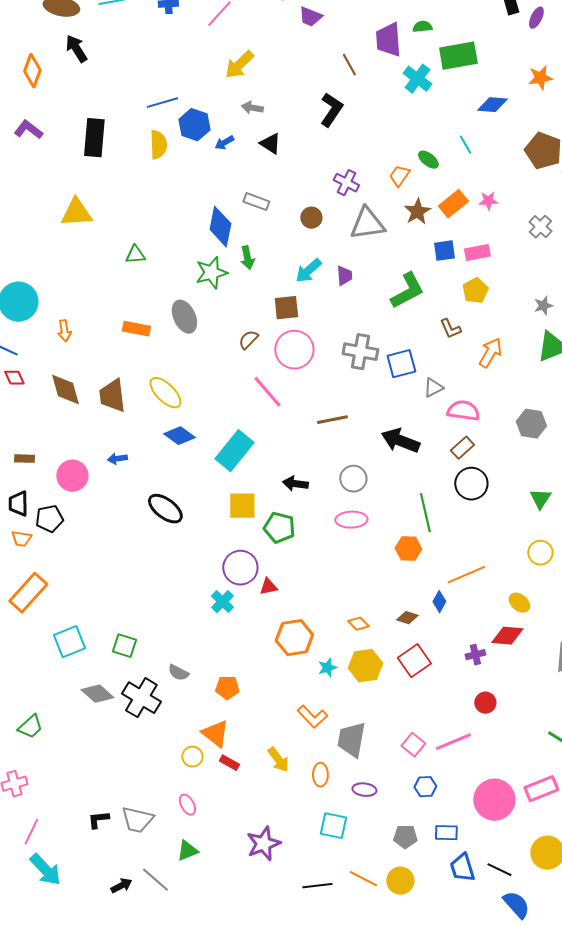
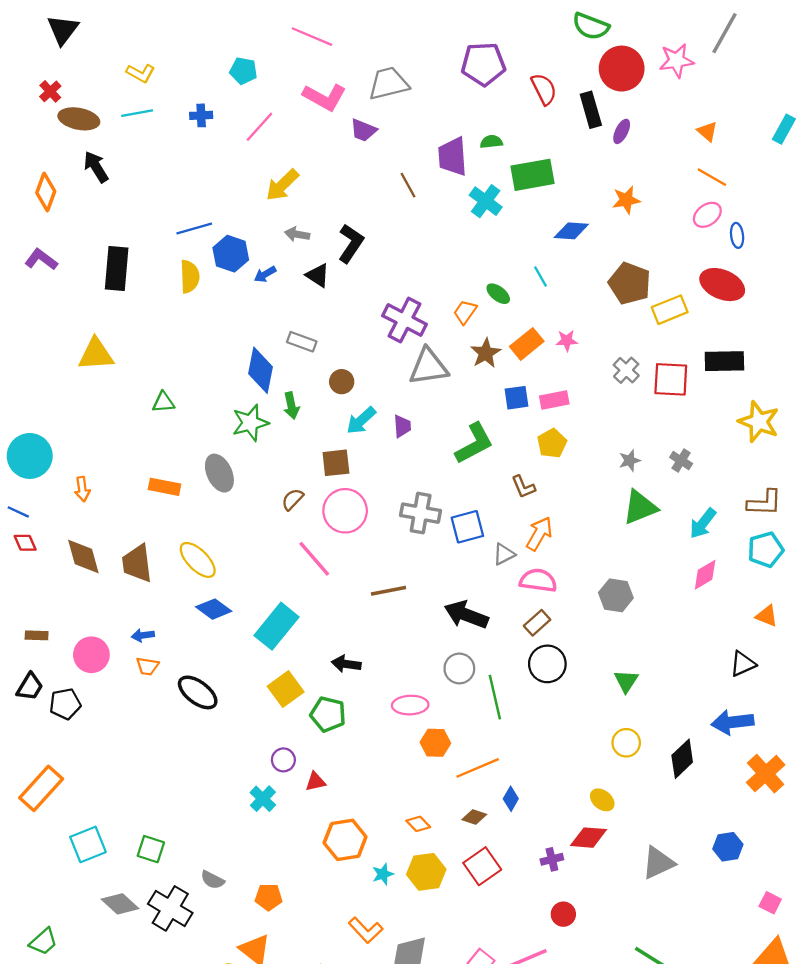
black L-shape: (331, 110) -> (351, 243), moved
purple cross: (346, 183) -> (405, 320), size x1.5
brown circle: (311, 218) -> (342, 382), moved
orange arrow: (490, 353) -> (539, 534), moved
gray circle: (353, 479) -> (459, 668), moved
black trapezoid: (18, 504) -> (30, 687), turned -148
yellow square: (242, 506) -> (286, 689), turned -36
orange trapezoid: (21, 539) -> (147, 666), moved
orange hexagon: (408, 549) -> (435, 743), moved
purple circle: (240, 568) -> (283, 760), size x0.6
orange line: (466, 575) -> (478, 768), moved

